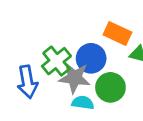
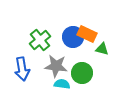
blue circle: (91, 58) -> (73, 37), moved
green cross: (56, 61) -> (40, 40), moved

